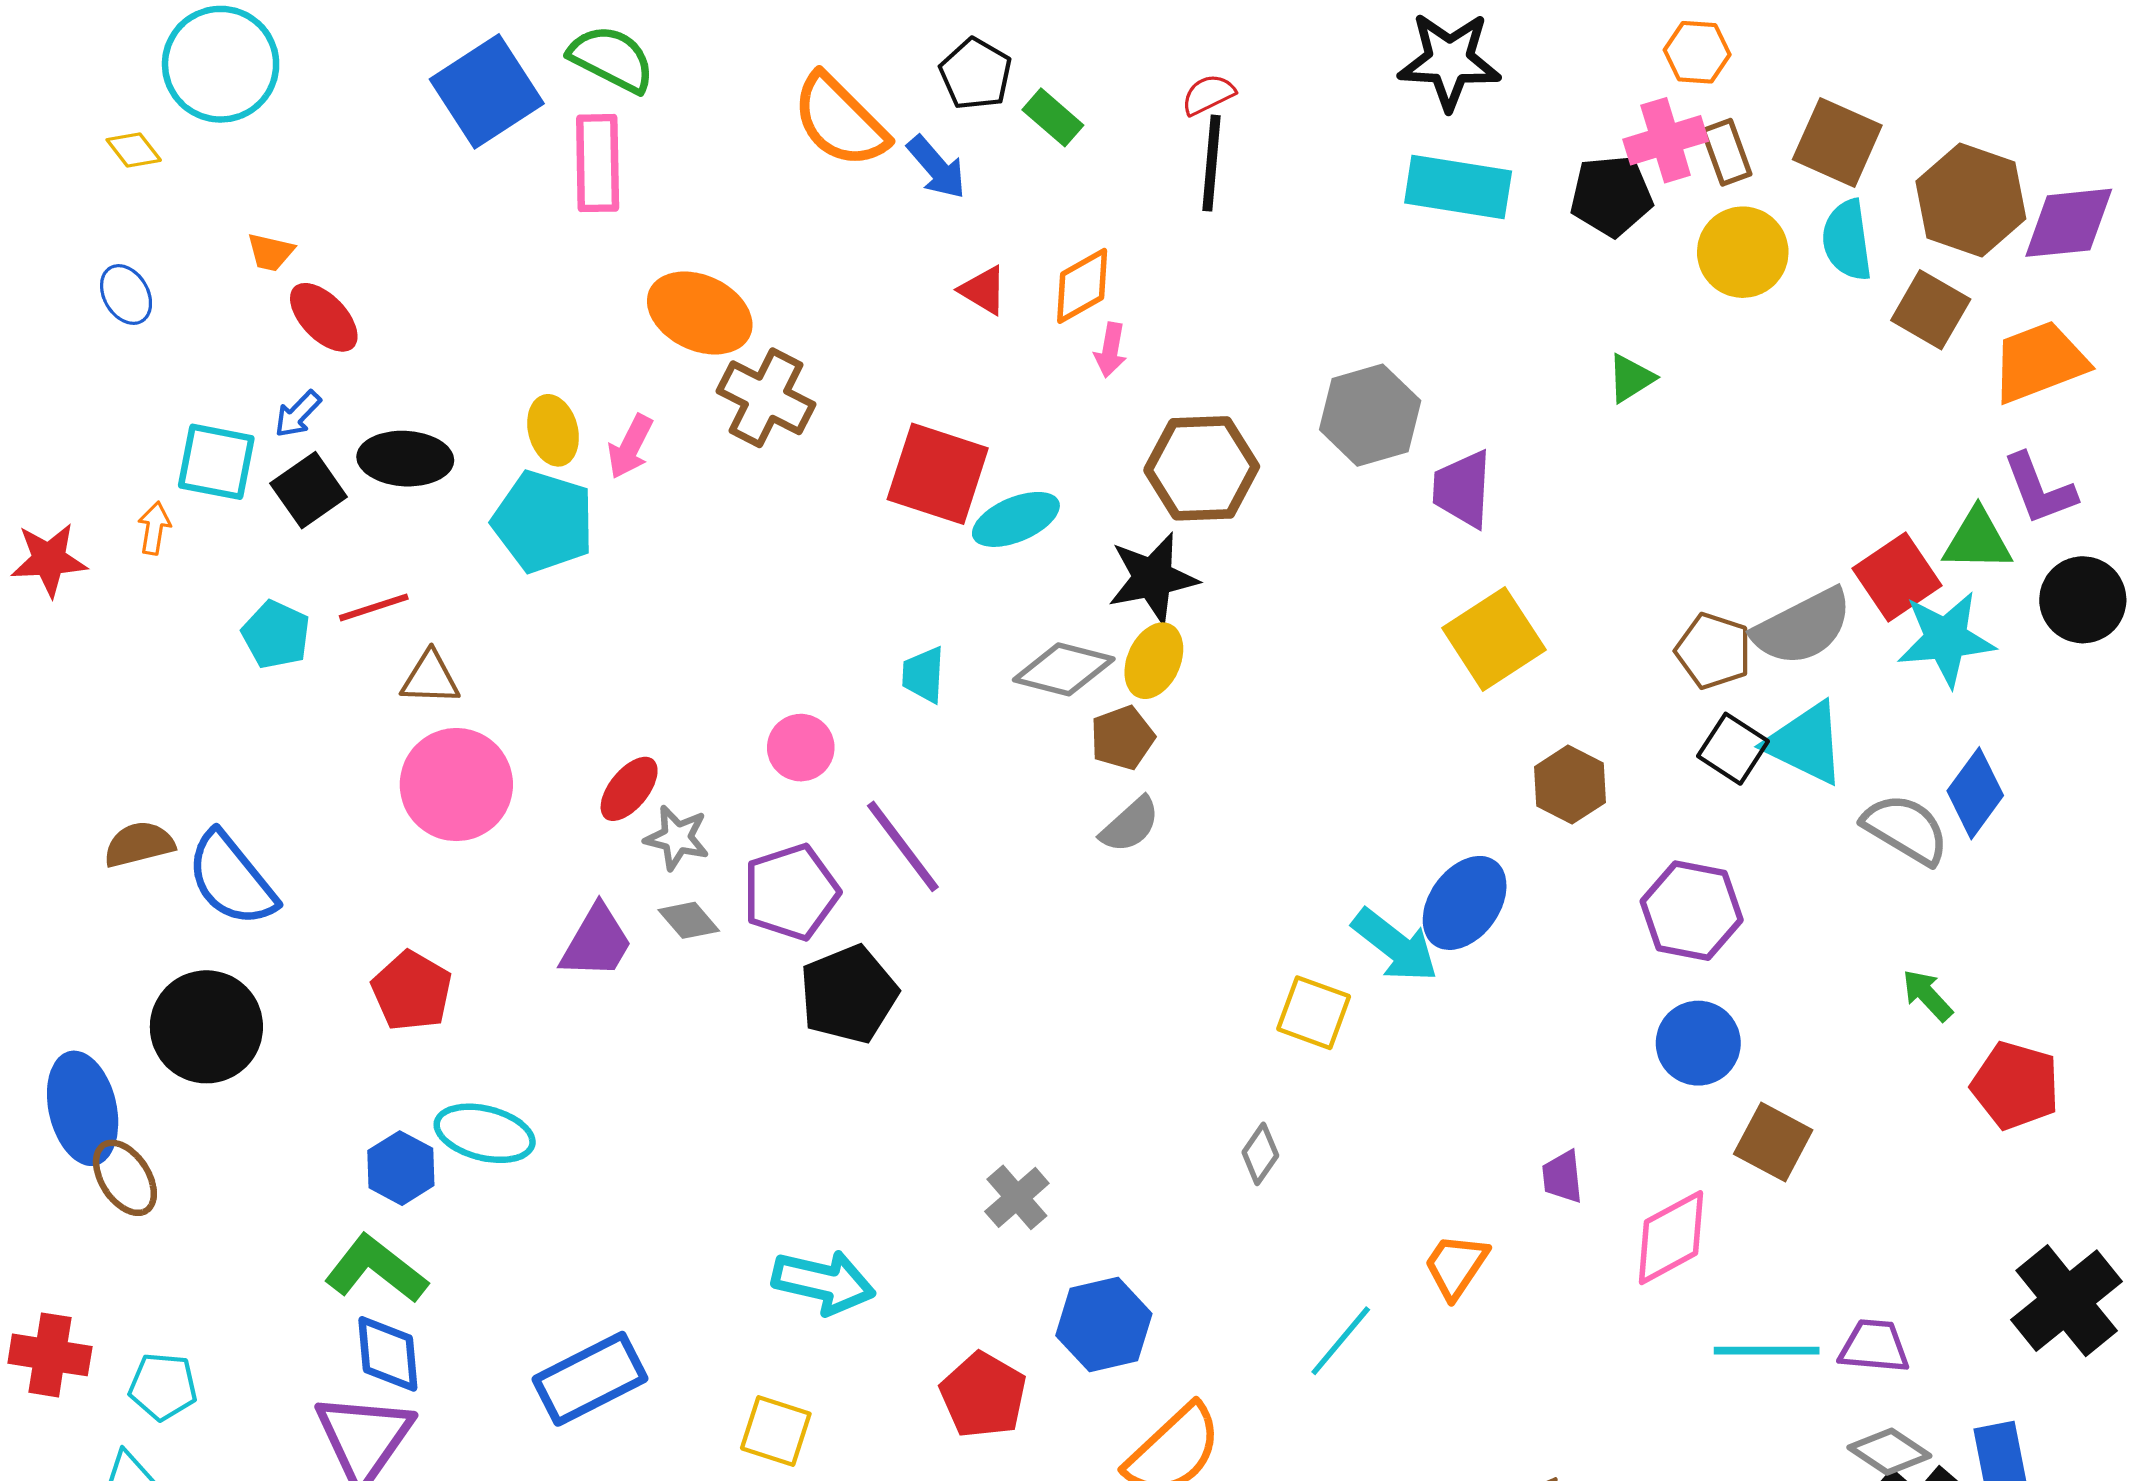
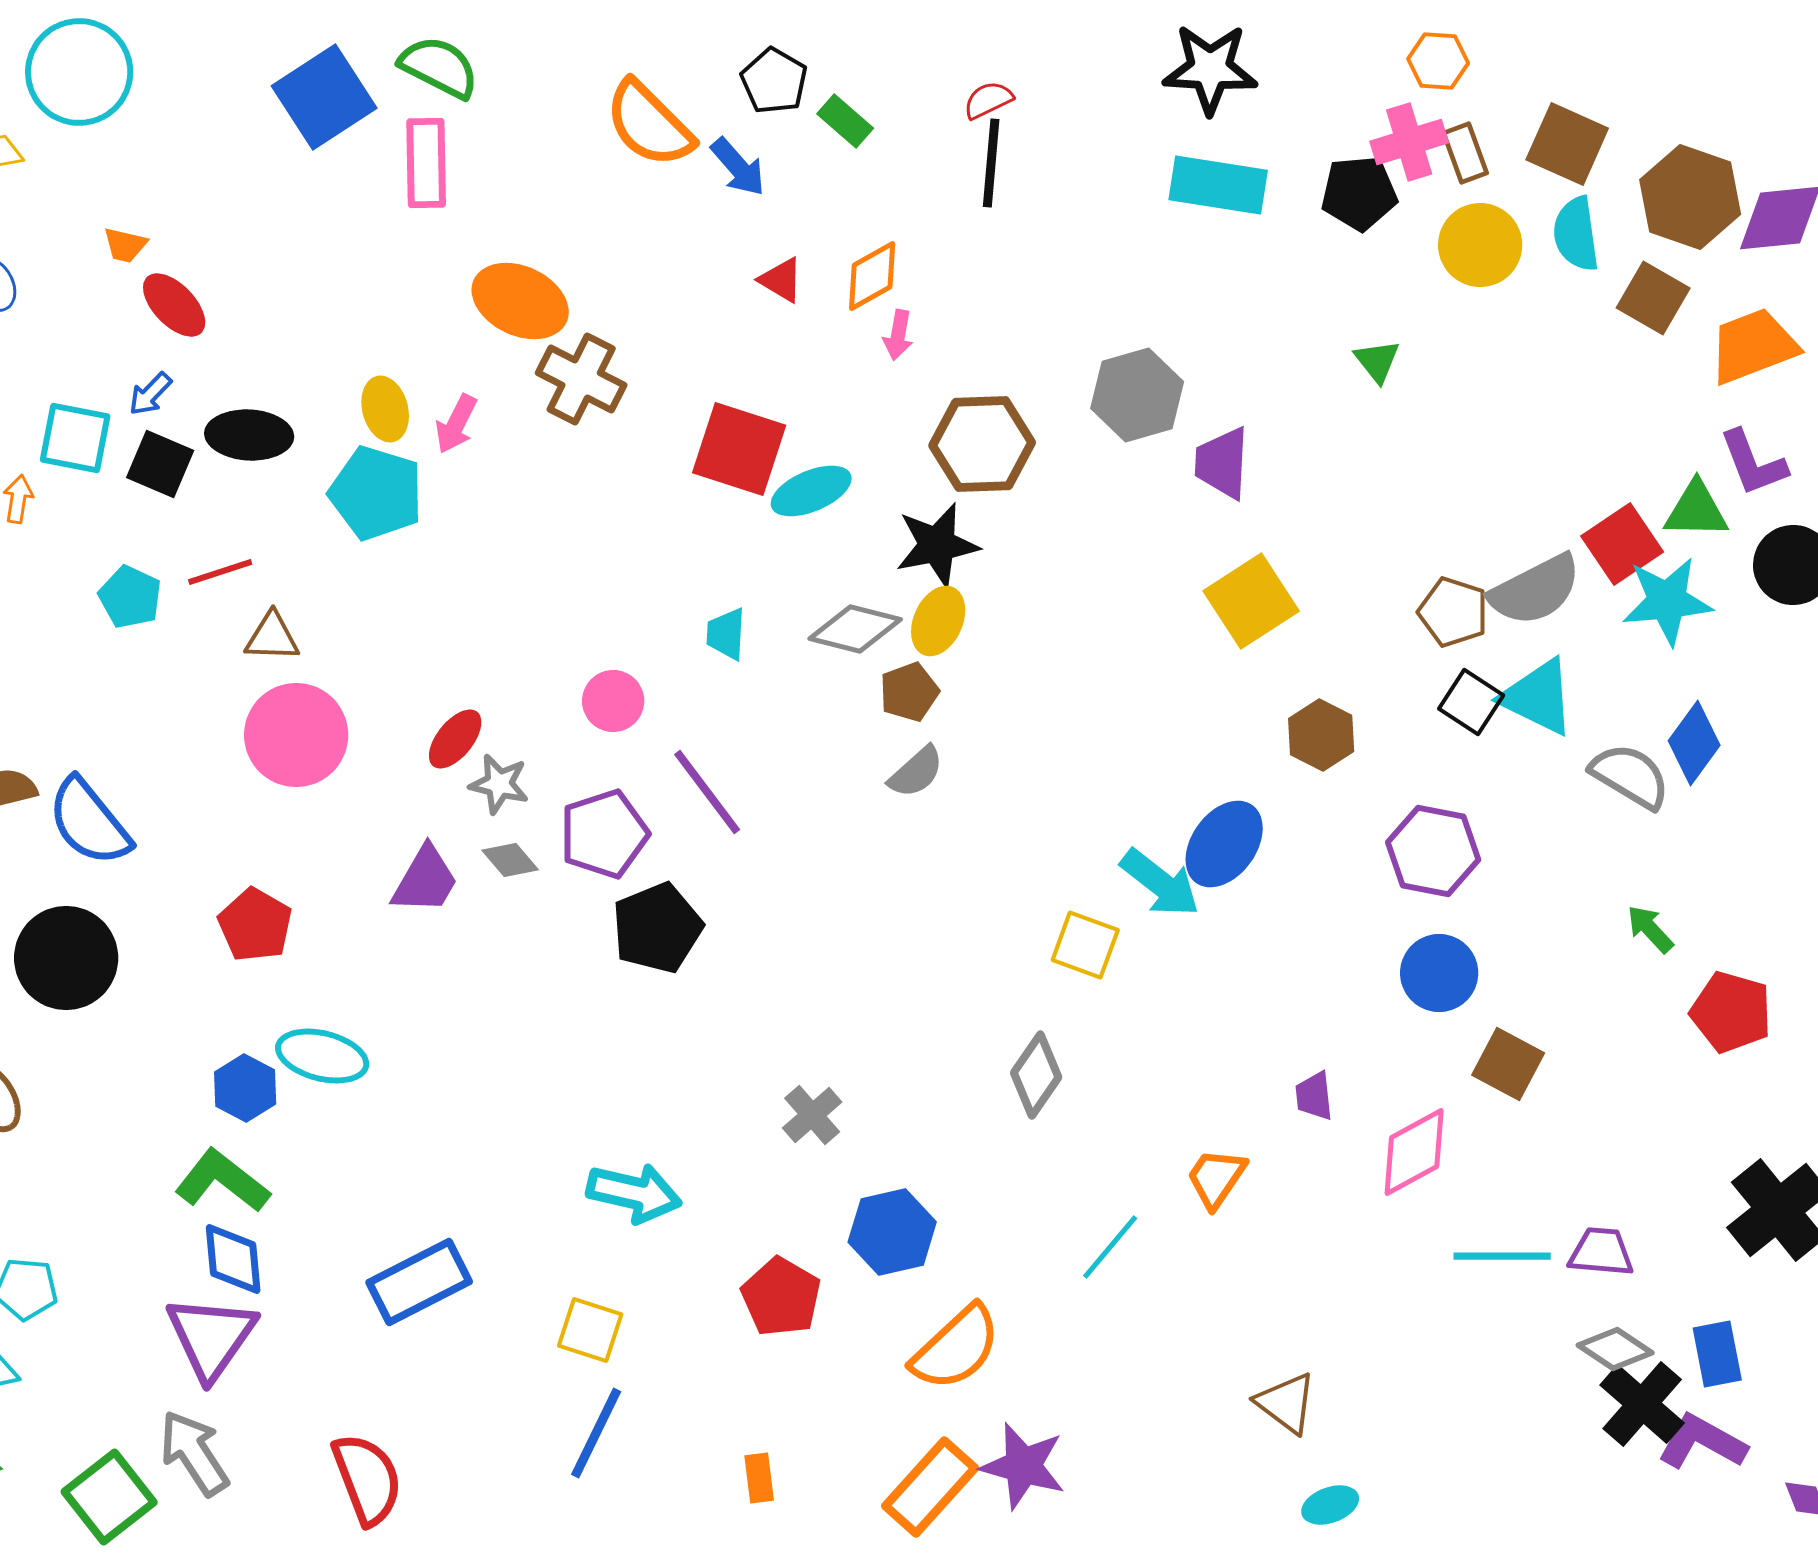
green triangle: (1631, 378) -> (1377, 361), turned -36
black square: (309, 490) -> (160, 464), turned -32
gray diamond: (1260, 1154) -> (1036, 1075), size x1.5

